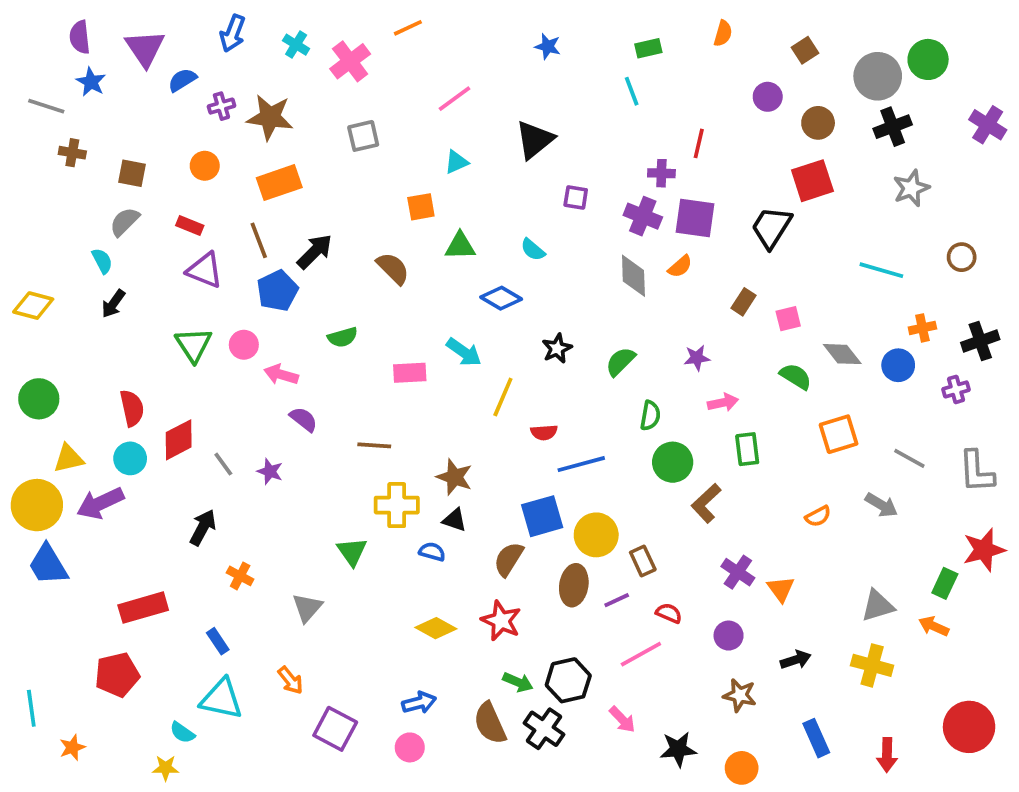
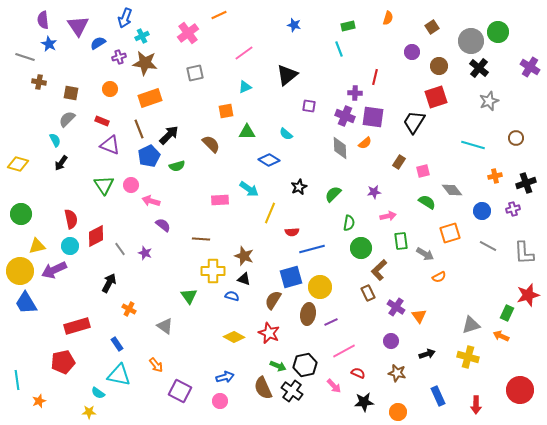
cyan cross: (296, 45) -> (142, 36), moved, turned 32
black cross: (893, 127) -> (479, 68), turned -30
green semicircle: (343, 337) -> (177, 166), moved
blue circle: (898, 365) -> (482, 211), moved
gray arrow: (881, 505) -> (425, 254), moved
brown rectangle: (643, 561) -> (368, 293), moved
gray triangle: (307, 608) -> (165, 326), turned -36
red semicircle: (669, 613) -> (358, 373), moved

